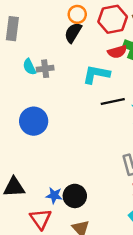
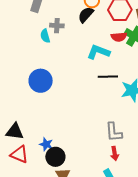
gray cross: (45, 69) -> (57, 26), moved
black circle: (75, 196) -> (55, 157), moved
red triangle: (40, 219) -> (19, 154), moved, turned -42

